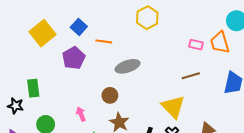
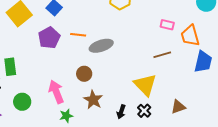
orange line: (104, 41) -> (78, 35), moved
orange trapezoid: (220, 43) -> (190, 36), moved
pink arrow: (81, 114) -> (56, 92), size x1.6

